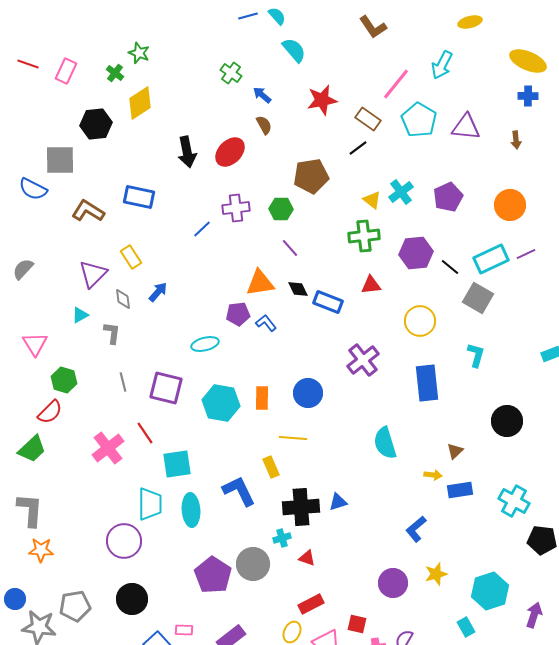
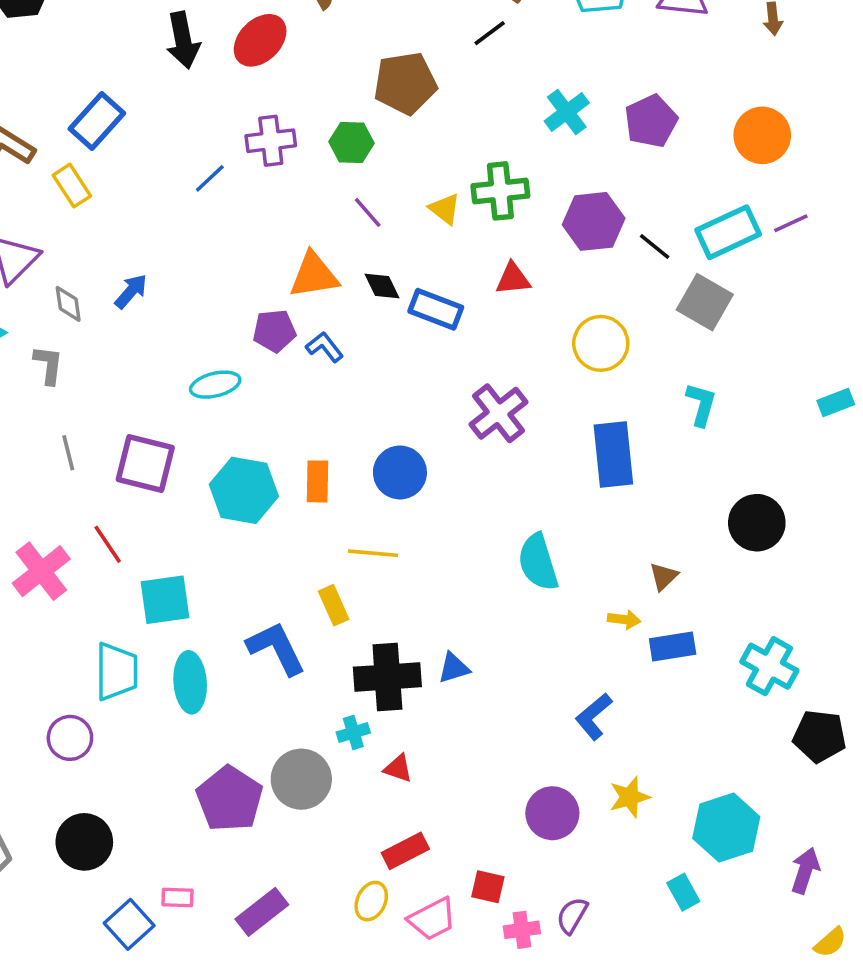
blue rectangle: (139, 197) -> (97, 121), turned -60
yellow triangle: (372, 200) -> (445, 209), moved
yellow rectangle: (131, 257) -> (72, 186), moved
purple circle: (124, 541) -> (70, 738), size x0.7

